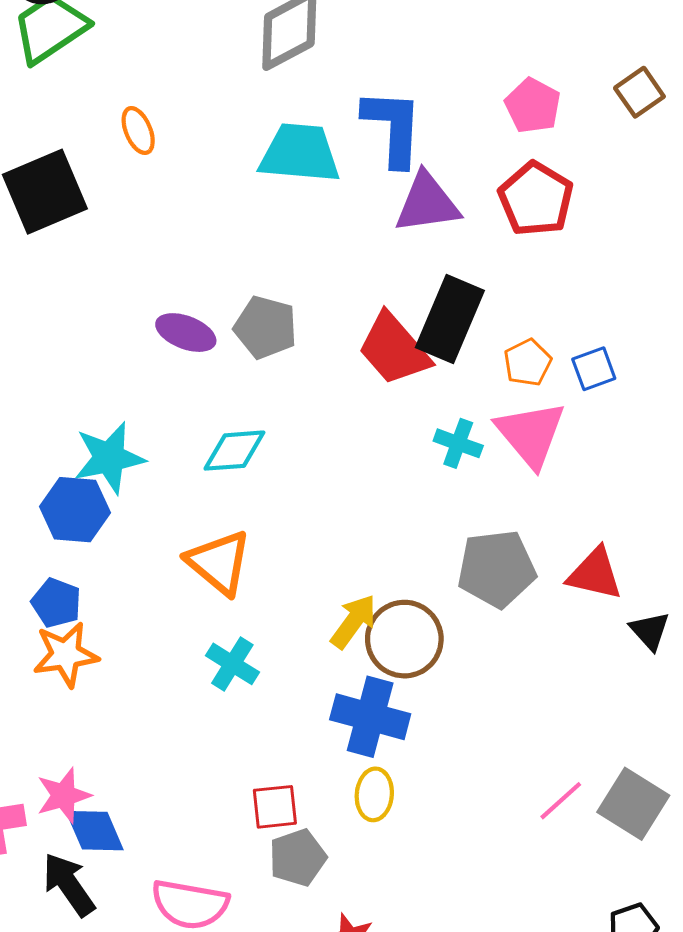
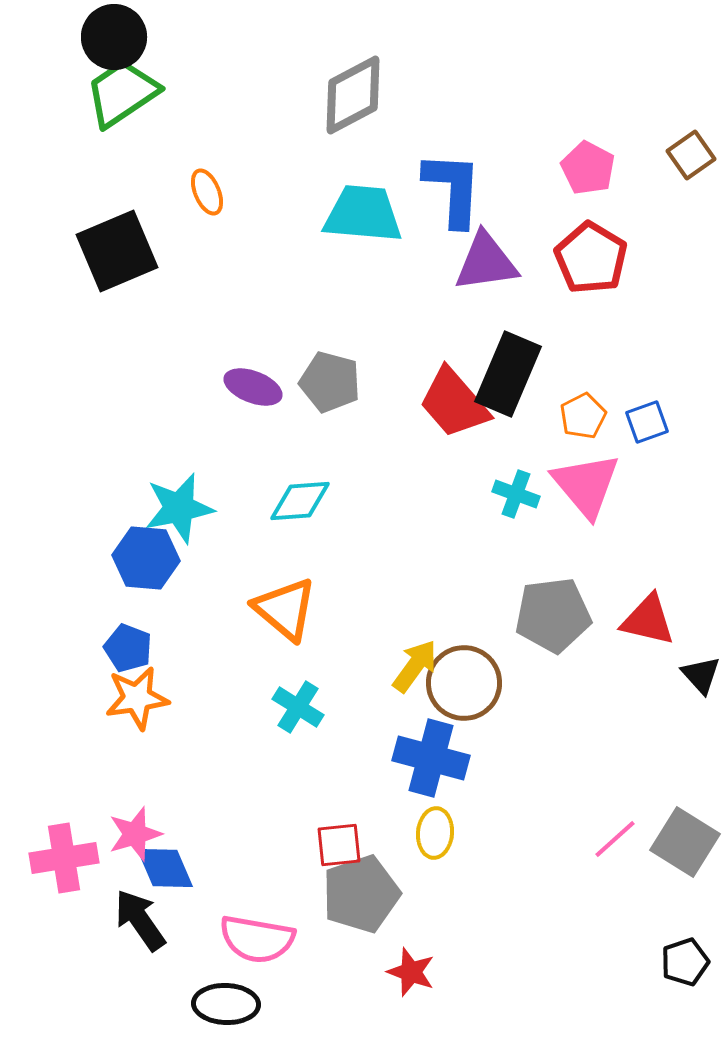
gray pentagon: (298, 858) -> (361, 894), size x1.4

